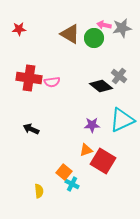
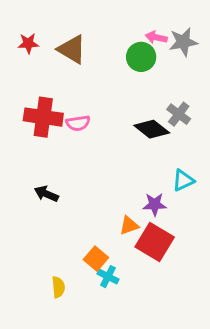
brown triangle: (70, 34) -> (72, 49), moved
cyan triangle: (122, 120) -> (183, 180), size x0.6
purple star: (92, 125) -> (155, 204), moved

